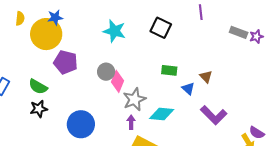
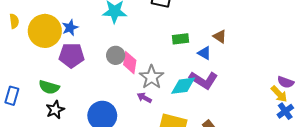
blue star: (55, 18) -> (70, 28), moved
purple L-shape: (214, 115) -> (204, 80), moved
purple arrow: (131, 122) -> (144, 98), moved, turned -48

